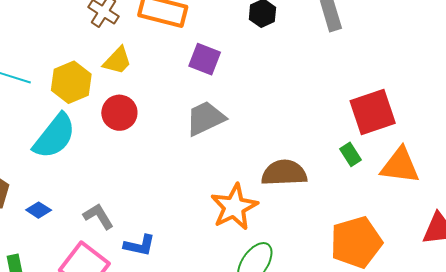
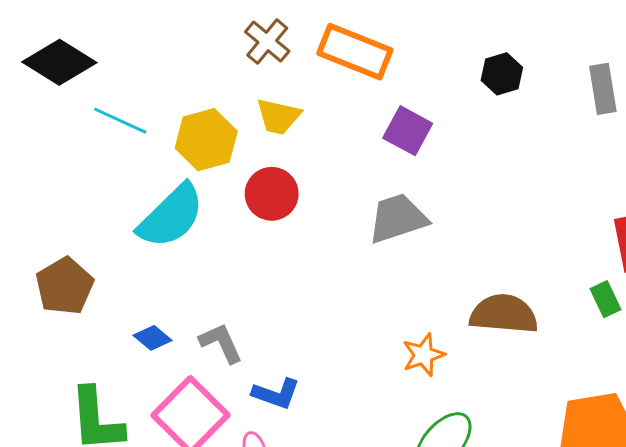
yellow trapezoid: (117, 61) -> (278, 116), turned 52
orange star: (234, 207) -> (423, 355), size x0.6
blue diamond: (39, 210) -> (153, 338), moved

